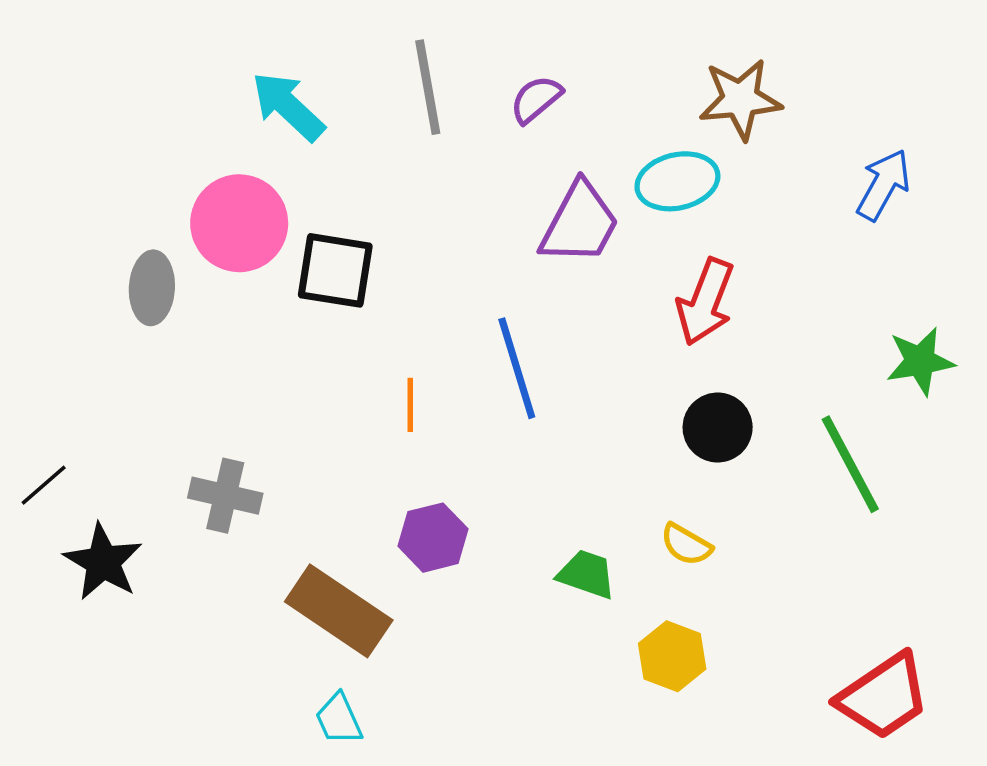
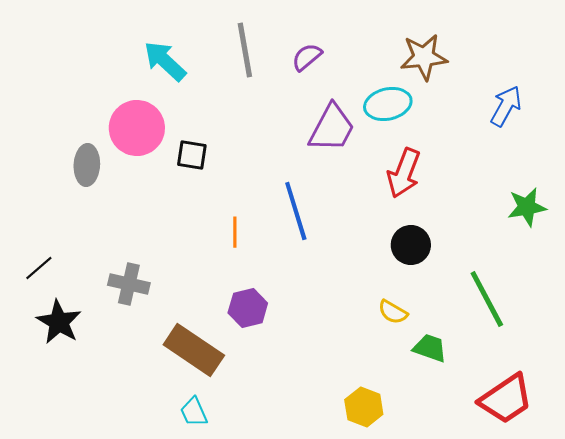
black square: (335, 270) -> (192, 155), size x0.7
green line: (850, 464) -> (487, 299), moved
black line: (44, 485) -> (39, 268), moved
green trapezoid: (587, 574) -> (430, 348), moved
yellow hexagon: (672, 656) -> (364, 407), moved

